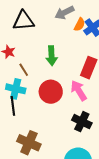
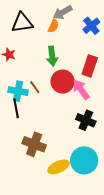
orange semicircle: (79, 25) -> (53, 26), moved
brown line: (24, 70) -> (35, 87), moved
red circle: (51, 92) -> (63, 82), moved

